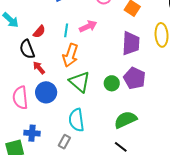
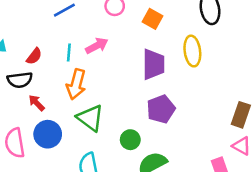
black semicircle: (27, 49) -> (20, 80), turned -72
purple pentagon: (135, 78) -> (161, 109), turned 30
green circle: (112, 83) -> (130, 140), moved

